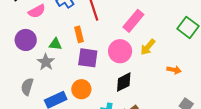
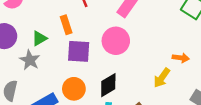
green triangle: (55, 44) -> (39, 38), turned -32
yellow arrow: (148, 47) -> (162, 78), moved
black diamond: (124, 82) -> (108, 85), moved

